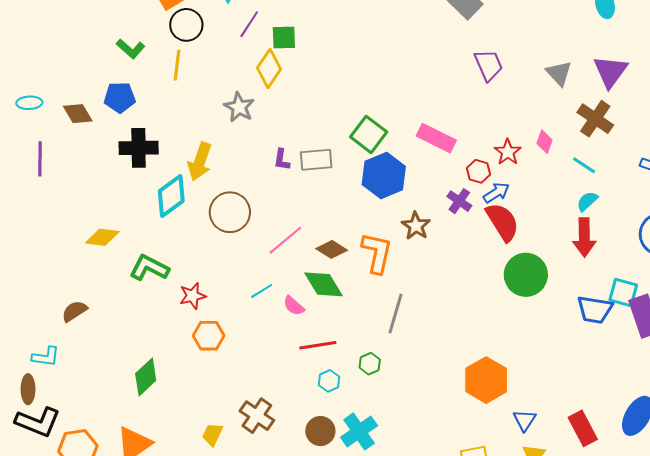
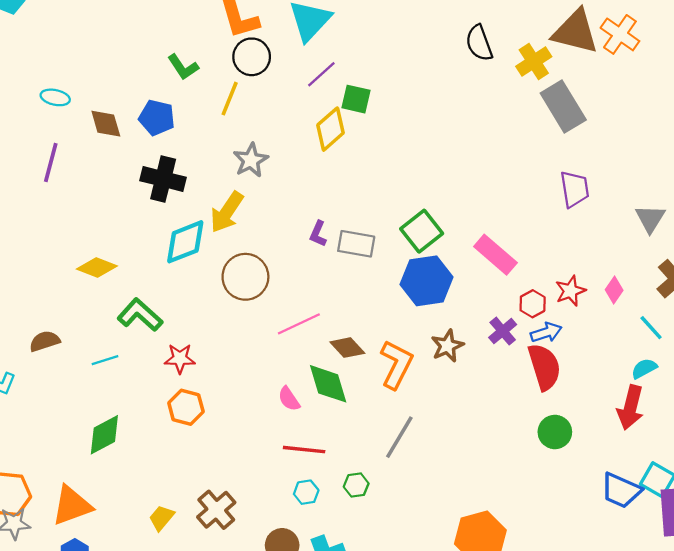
gray star: (239, 107) -> (251, 160), moved
green circle: (526, 275) -> (555, 432), size x0.7
cyan line: (262, 291) -> (105, 360), moved

